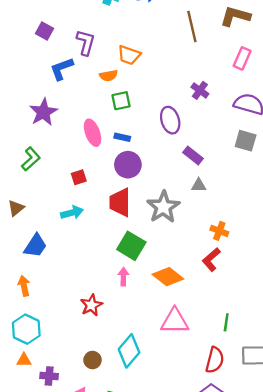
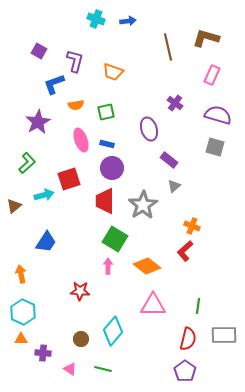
orange semicircle: (108, 76) -> (76, 105), moved
red square: (79, 177) -> (69, 179), size x1.6
gray triangle: (199, 185) -> (174, 186), turned -40
cyan arrow: (72, 213) -> (44, 195), moved
blue trapezoid: (35, 246) -> (46, 242), moved
red star: (91, 305) -> (80, 291), turned 30

